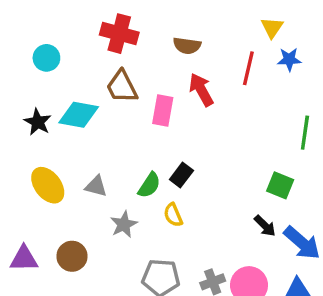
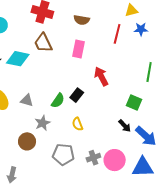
yellow triangle: (272, 28) -> (131, 10), turned 40
red arrow: (201, 90) -> (101, 76), moved
pink rectangle: (163, 111) -> (78, 49), moved
yellow semicircle: (173, 215) -> (78, 124), moved
brown circle: (72, 256) -> (27, 141), moved

